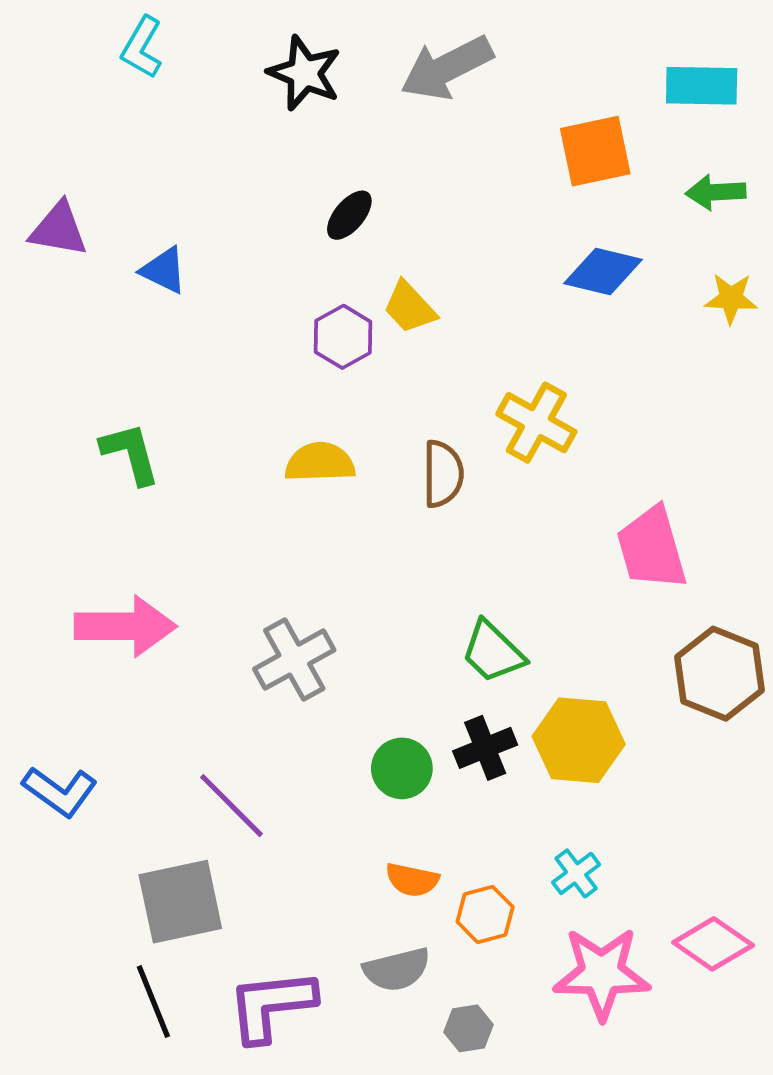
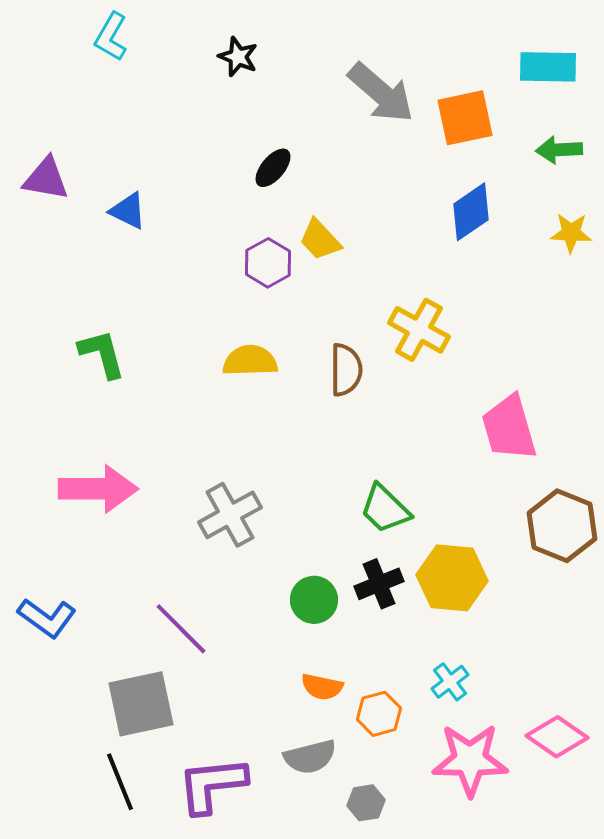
gray arrow: (447, 68) -> (381, 93), moved, turned -112
black star: (305, 73) -> (238, 57), size x0.7
blue diamond: (603, 272) -> (471, 212), turned -48

